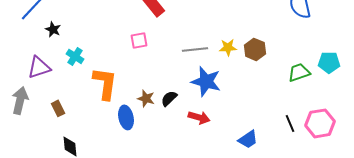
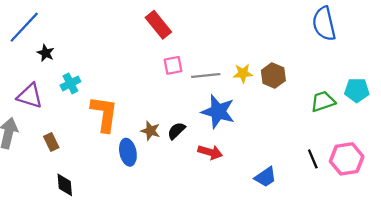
pink square: (139, 40) -> (173, 65), moved
cyan cross: (75, 56) -> (70, 83), turned 30
purple triangle: (39, 67) -> (30, 96), turned 35

